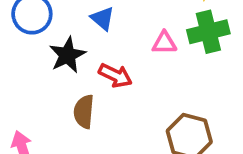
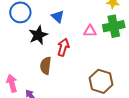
red arrow: (115, 76) -> (63, 47), turned -102

